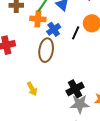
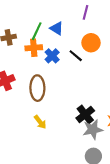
black line: (76, 33) -> (76, 56), turned -64
brown ellipse: (46, 50) -> (37, 88), moved

